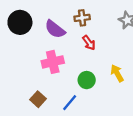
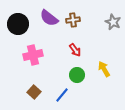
purple semicircle: (55, 29) -> (49, 18), moved
red arrow: (89, 43) -> (75, 50), moved
pink cross: (53, 62) -> (33, 55), moved

